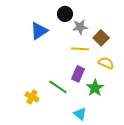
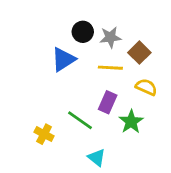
black circle: (65, 14) -> (83, 32), moved
blue triangle: (39, 31) -> (63, 59), moved
cyan triangle: (80, 114) -> (97, 158), moved

